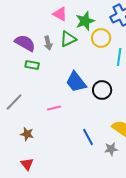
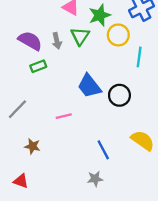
green triangle: (68, 39) -> (80, 36), turned -30
green rectangle: (32, 65) -> (38, 66), turned -32
gray star: (111, 149) -> (95, 179), moved
red triangle: (27, 164) -> (21, 181), moved, turned -32

